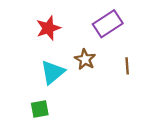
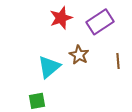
red star: (48, 28) -> (61, 18), moved

